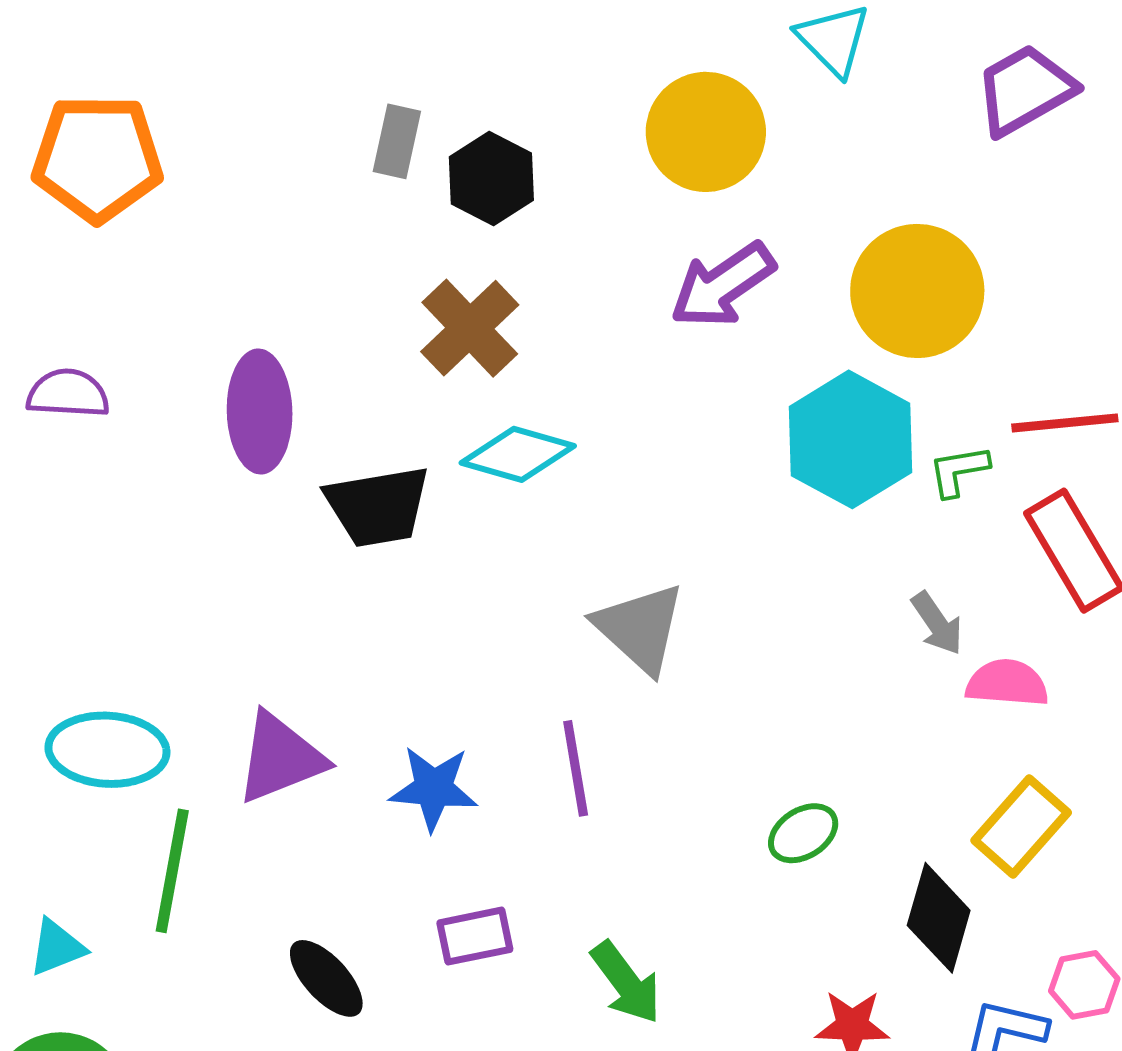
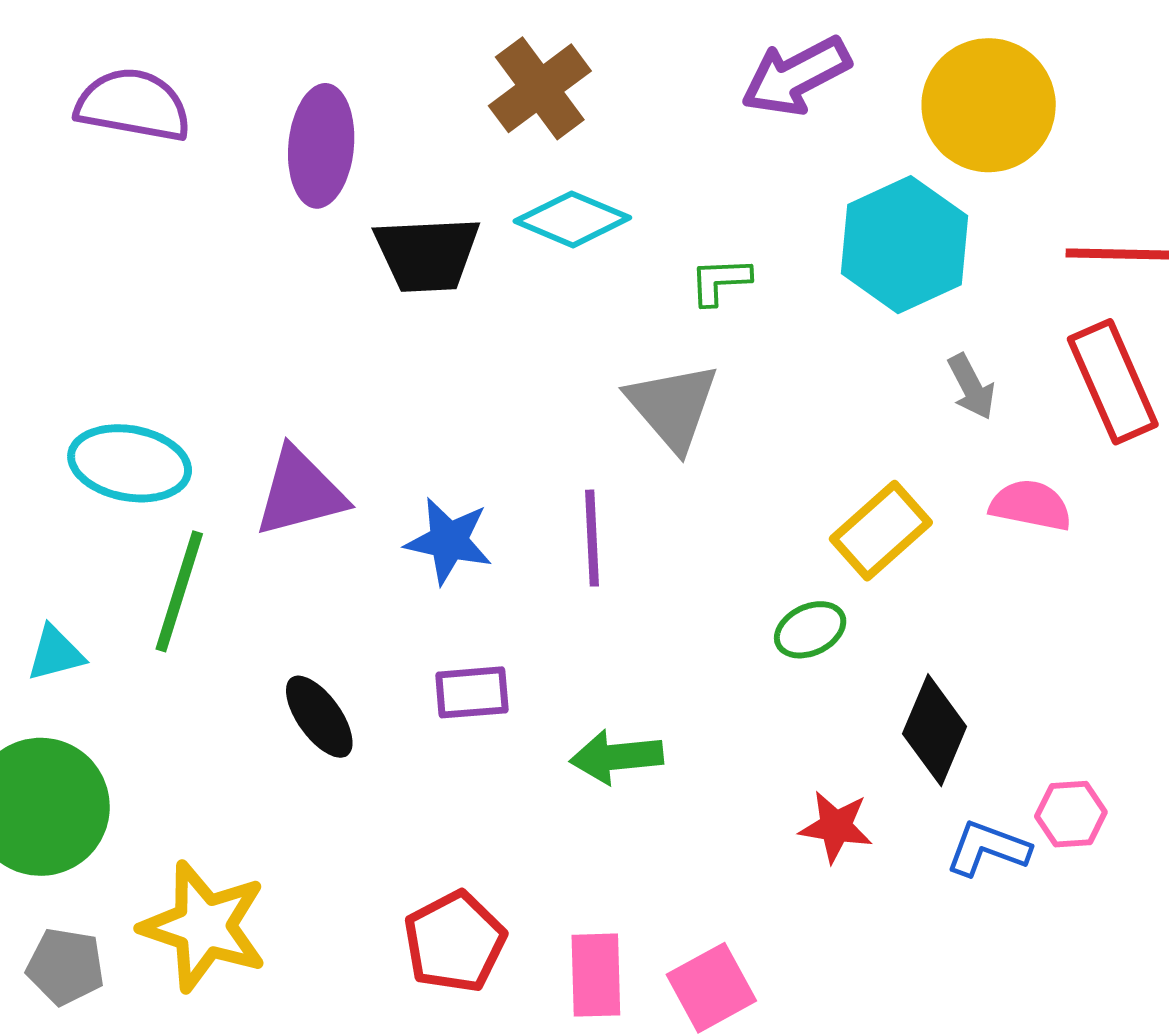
purple semicircle: (68, 394) -> (133, 105), size x1.4
green L-shape: (959, 471) -> (720, 281), moved
gray arrow: (937, 623) -> (971, 387), moved
yellow rectangle: (1021, 827) -> (881, 531), moved
green arrow: (626, 983) -> (616, 757), turned 114

